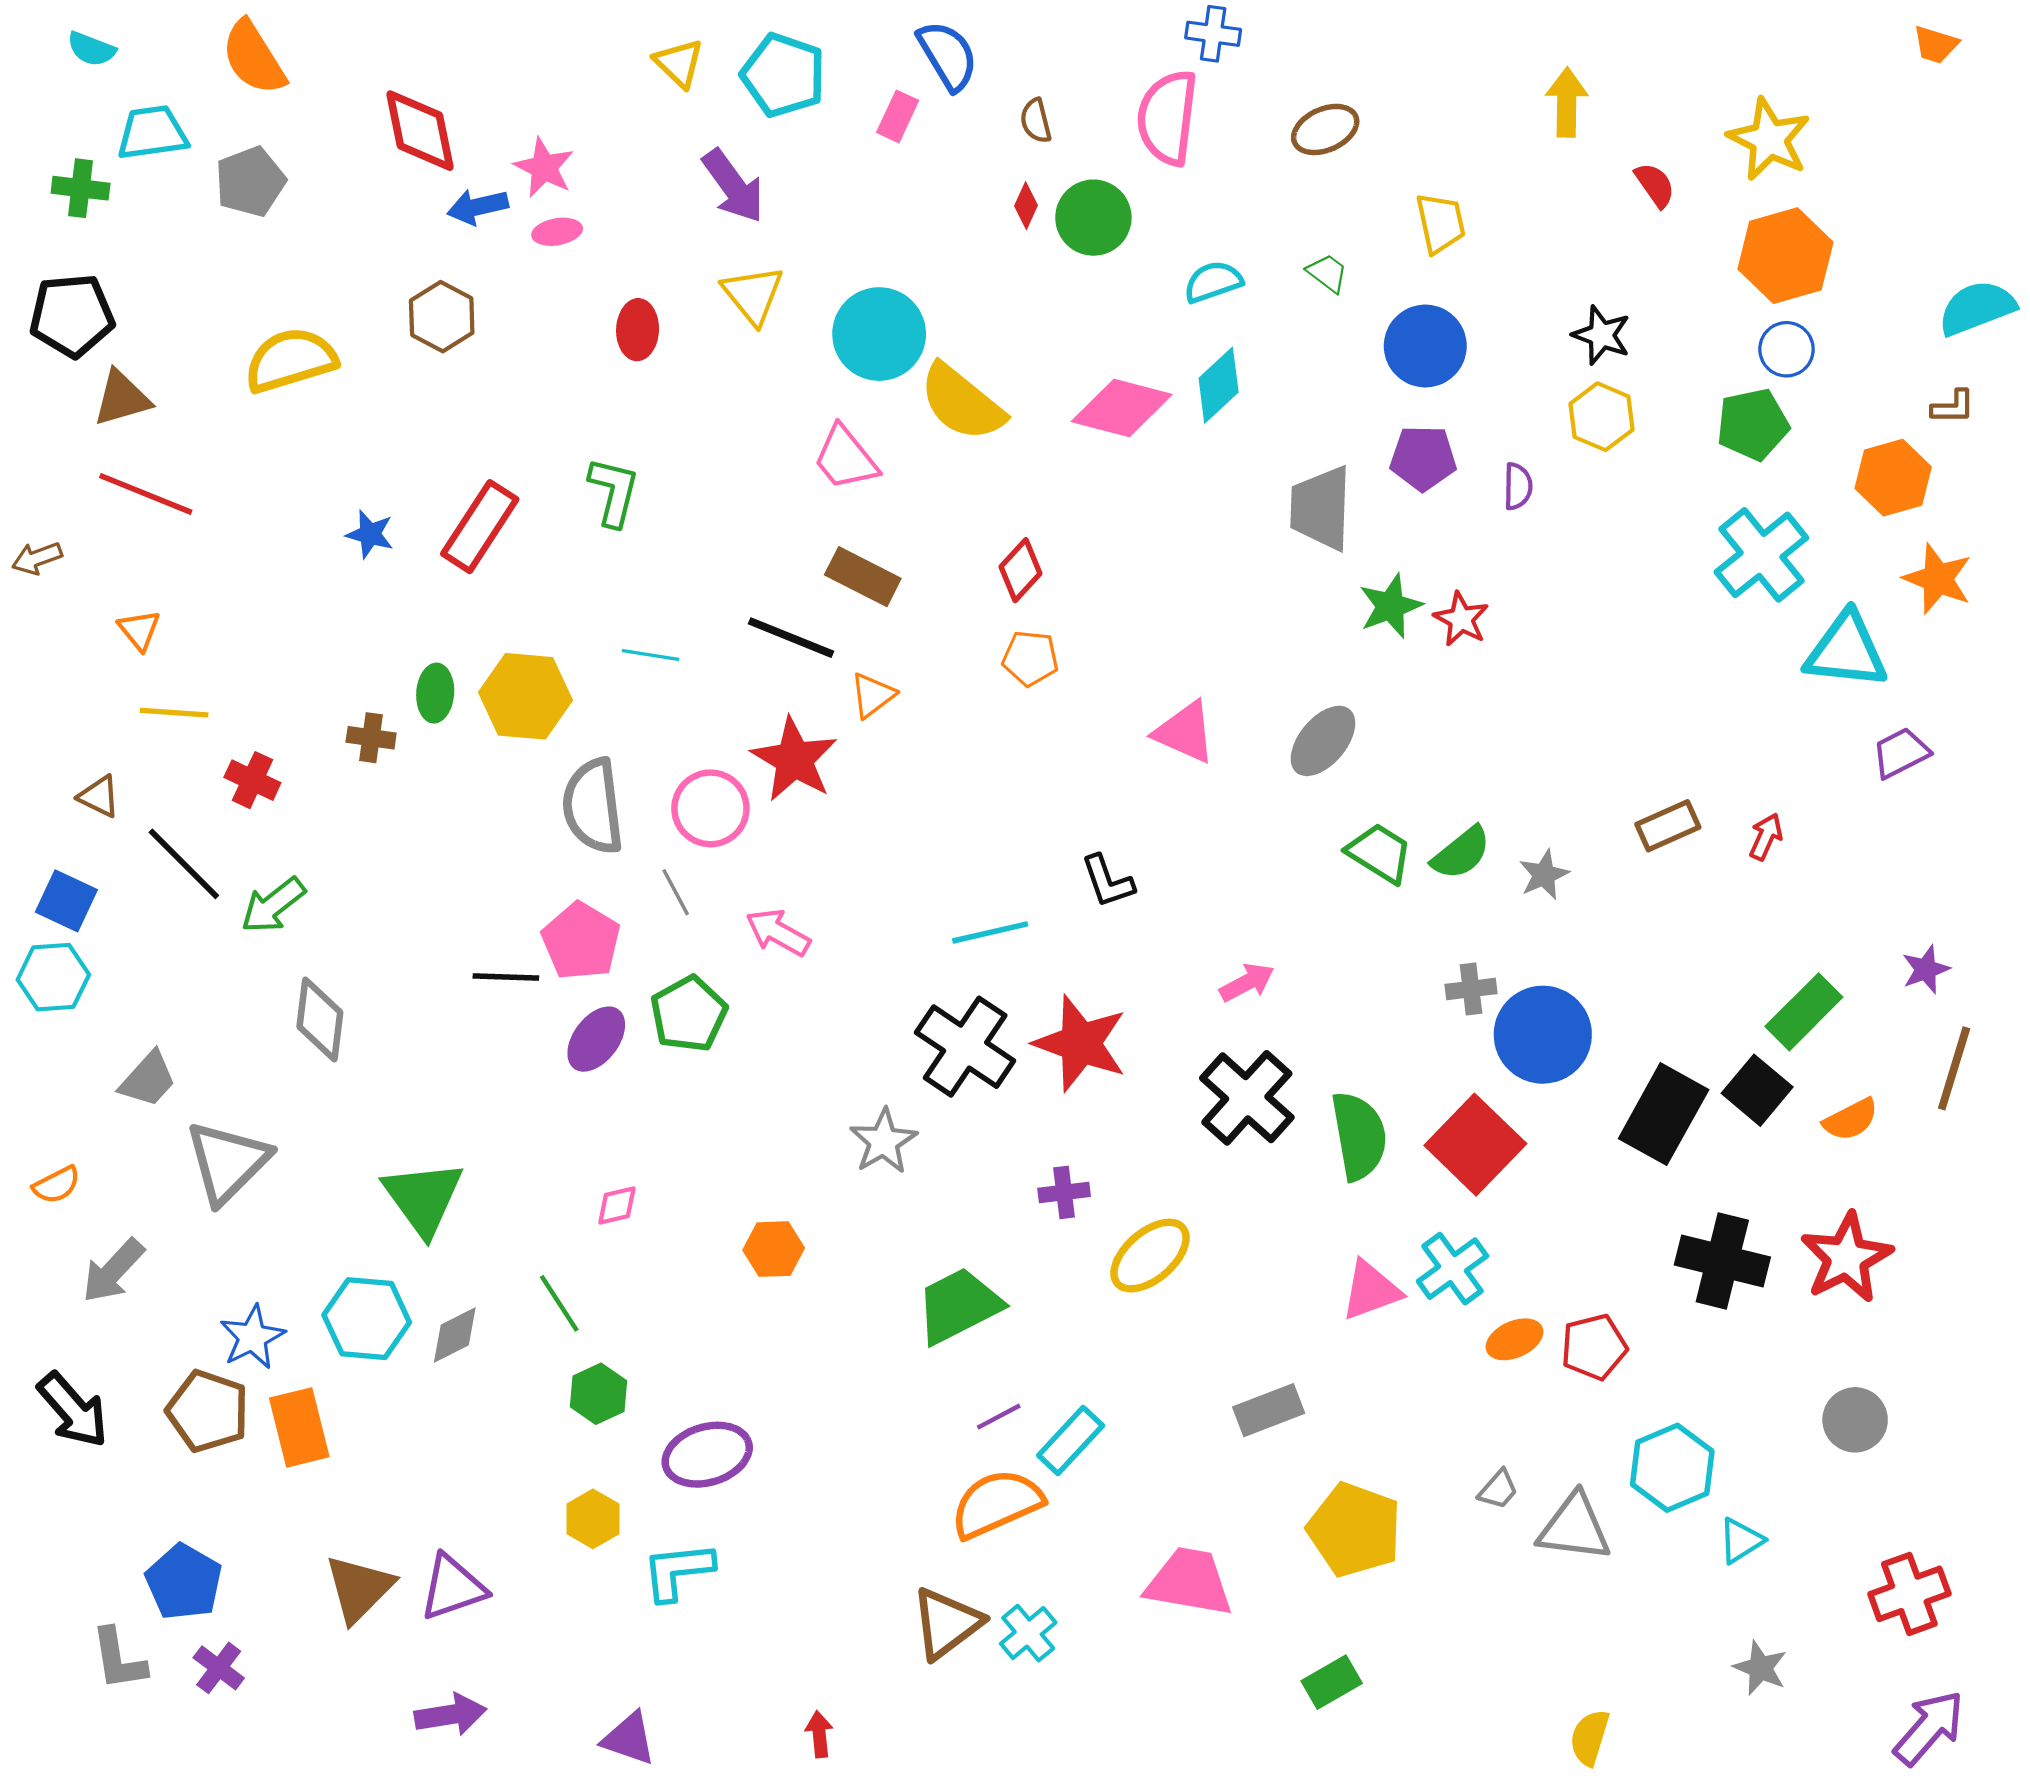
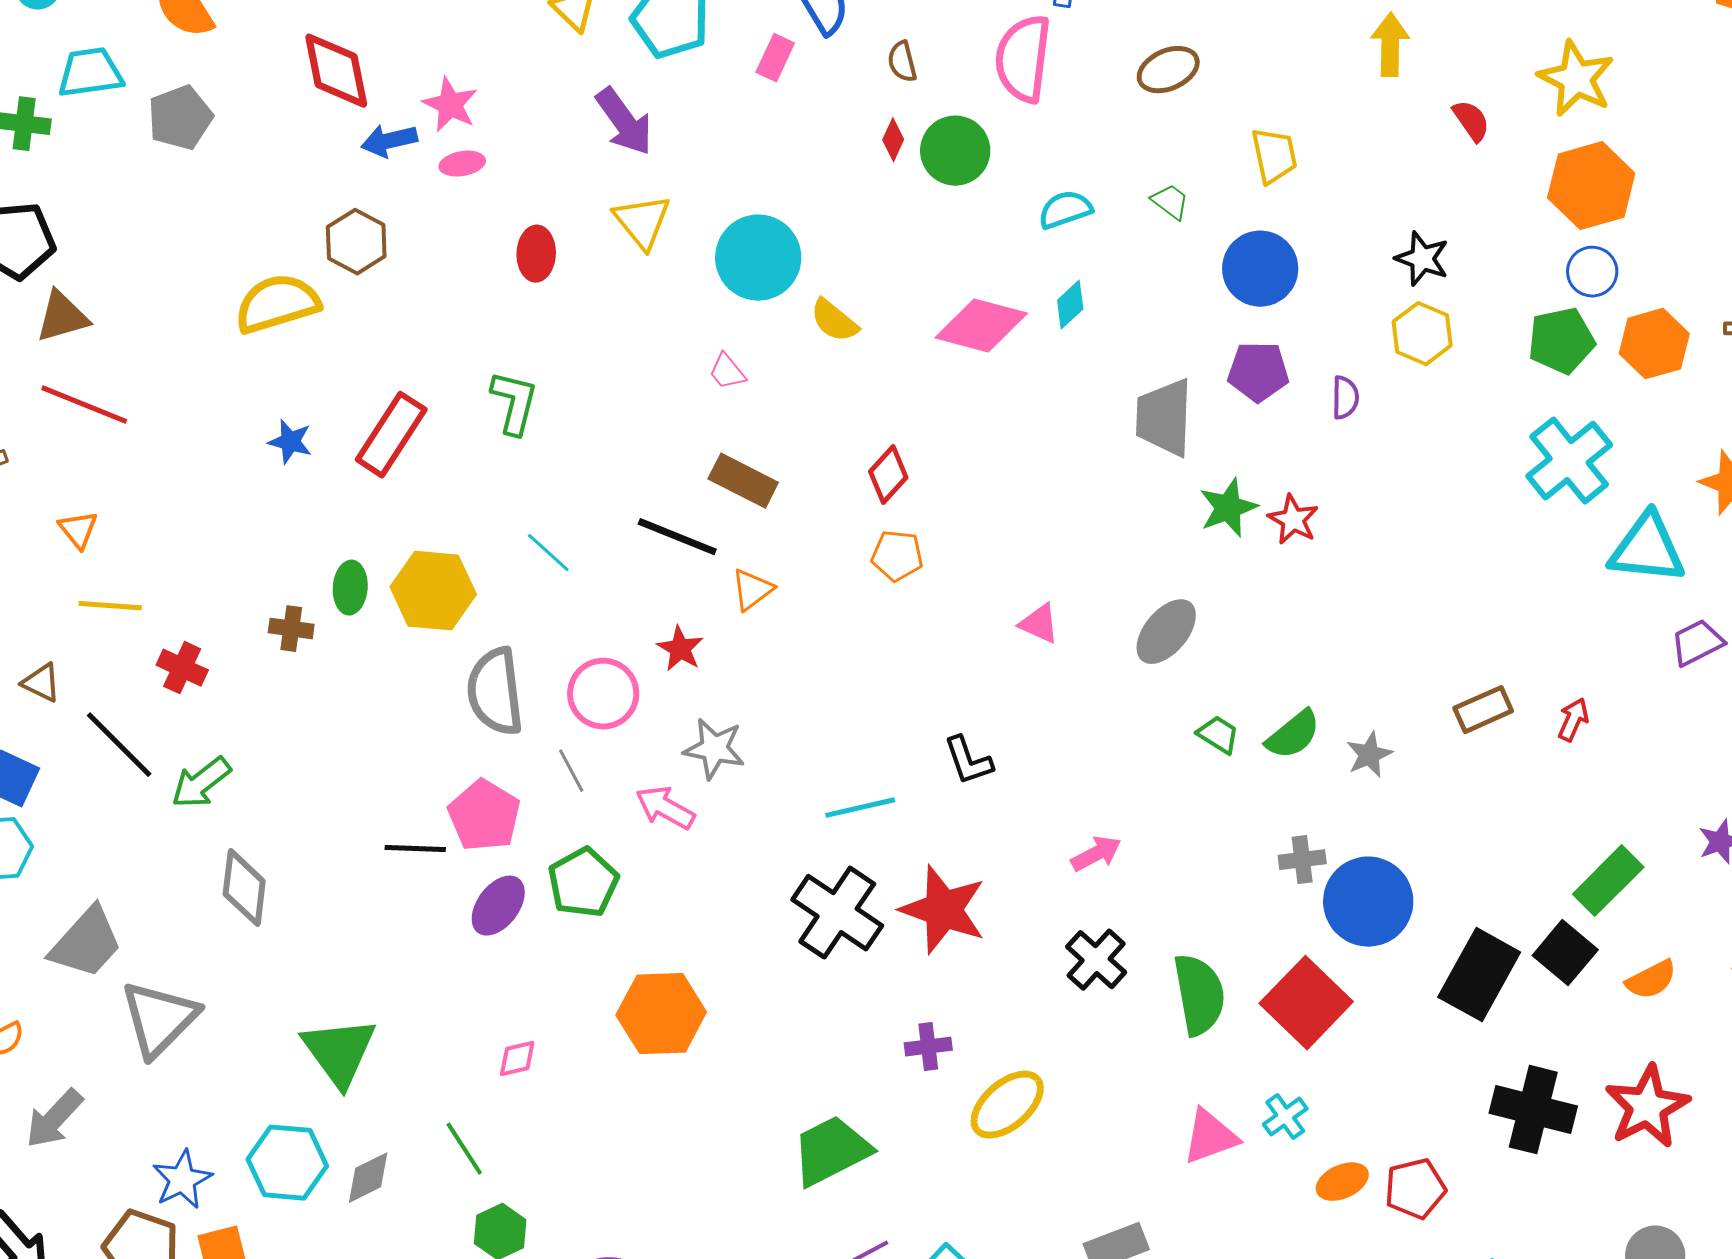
yellow semicircle: (291, 360) -> (277, 304), moved
cyan diamond: (1219, 385) -> (1070, 305), size x0.7
yellow semicircle: (962, 403) -> (834, 321), size x0.6
pink trapezoid: (845, 458) -> (727, 372), size x0.6
orange hexagon: (1893, 478) -> (1654, 344), moved
cyan line: (651, 655) -> (548, 553), turned 33
pink triangle: (1185, 732) -> (1039, 624), size x0.7
red star: (794, 759) -> (680, 649), size x0.6
green trapezoid: (1380, 853) -> (1218, 735), size x0.7
gray trapezoid: (148, 1079) -> (86, 943), size x1.4
black cross: (1247, 1098) -> (1096, 960), size x0.7
gray star: (883, 1141) -> (714, 749), moved, turned -30
orange hexagon: (774, 1249) -> (661, 1014), moved, size x1.6
cyan cross: (1452, 1269) -> (1285, 1117), size x0.7

